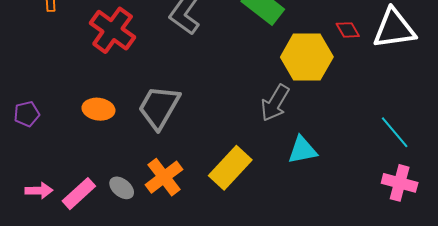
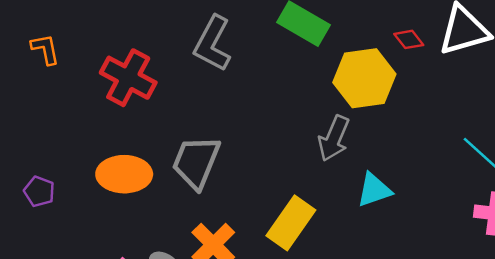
orange ellipse: (98, 109) -> (124, 174), size x1.4
purple pentagon: (27, 114) -> (39, 191), turned -30

